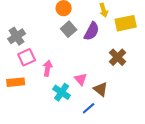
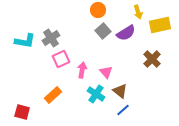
purple semicircle: (92, 31) -> (126, 33), turned 30
pink triangle: (81, 79) -> (106, 72), moved
orange rectangle: (16, 82) -> (53, 95), moved, turned -36
brown triangle: (101, 89) -> (120, 91), moved

